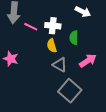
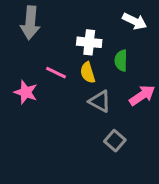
pink line: (31, 27) -> (56, 73), moved
gray square: (70, 91) -> (115, 141), size x0.6

